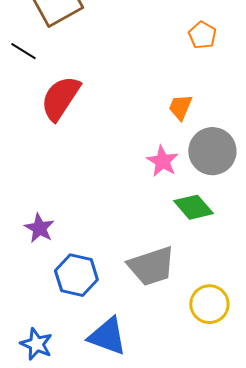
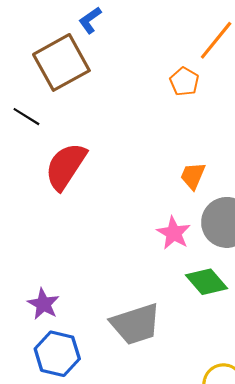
orange pentagon: (202, 35) -> (184, 82), moved
gray trapezoid: (151, 266) -> (136, 324), moved
blue hexagon: (76, 275) -> (57, 354), moved

